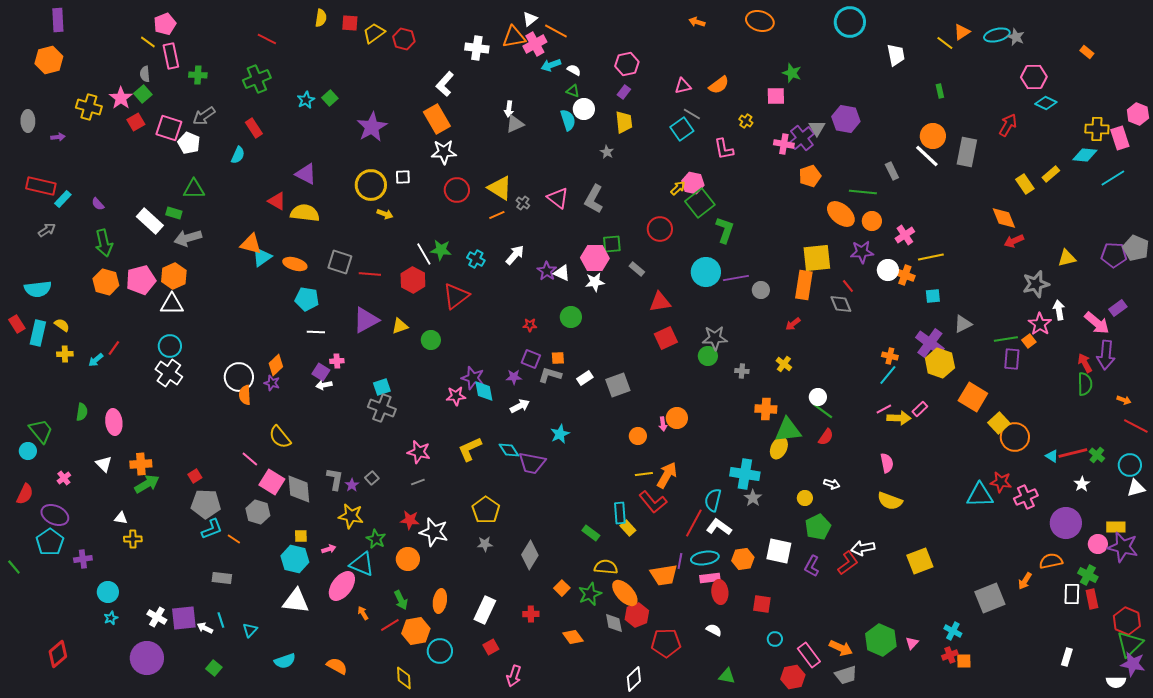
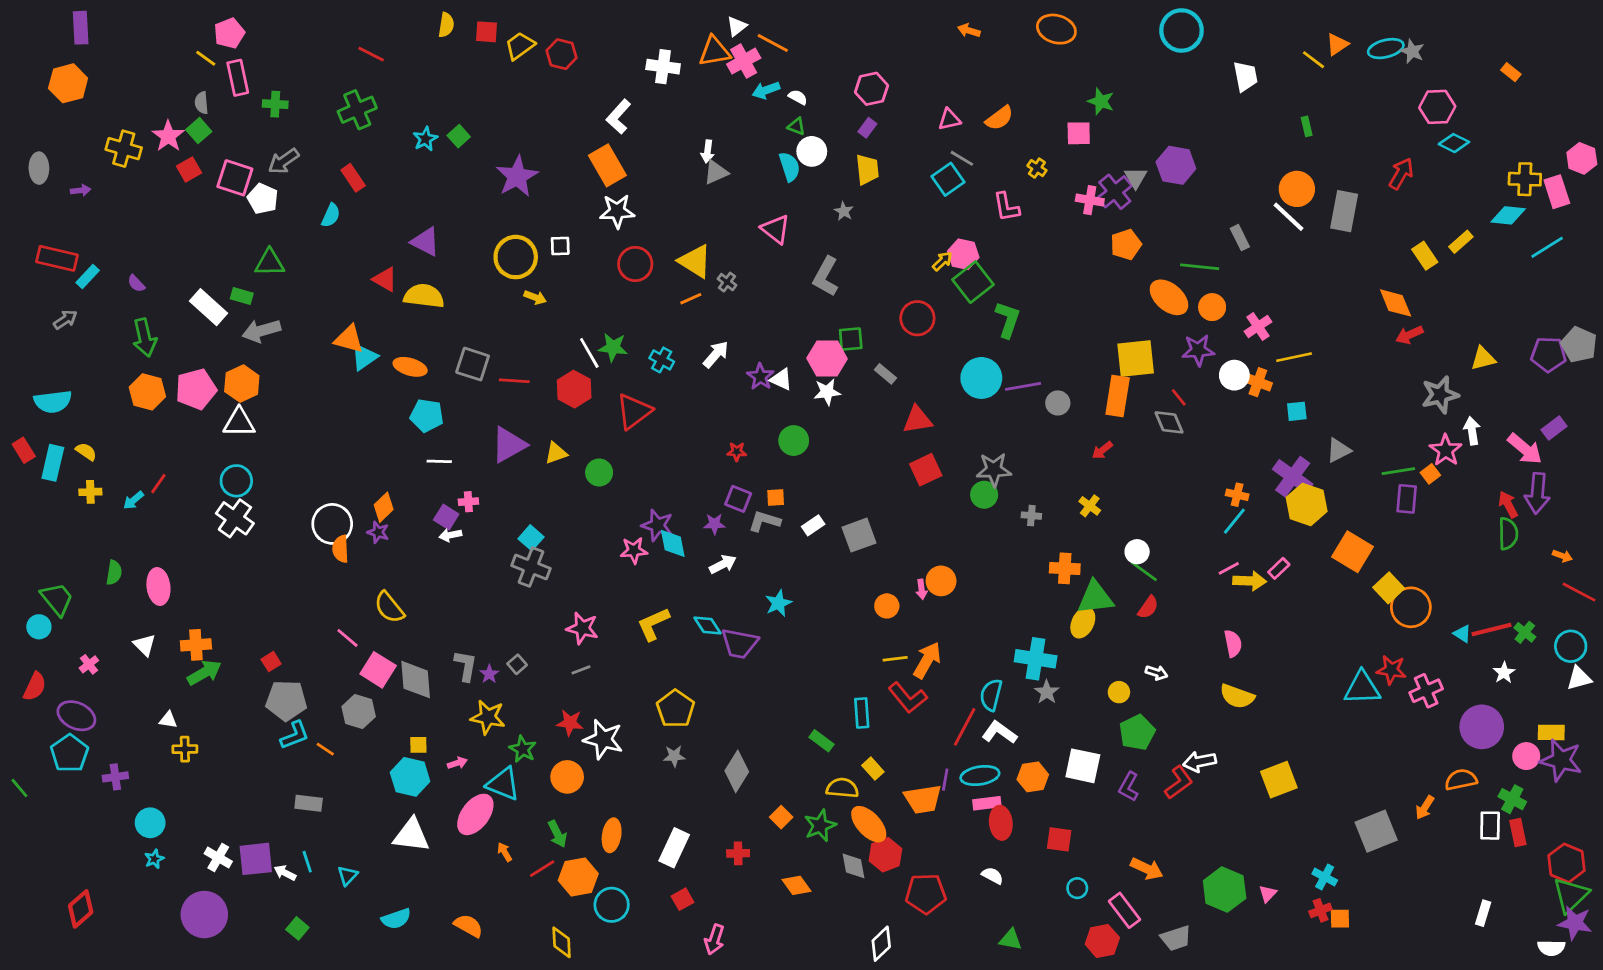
pink triangle: (558, 198) -> (776, 229), moved
cyan square: (382, 387) -> (531, 538), turned -30
yellow rectangle: (628, 528) -> (873, 769), moved
orange arrow: (841, 648) -> (1147, 869), moved

